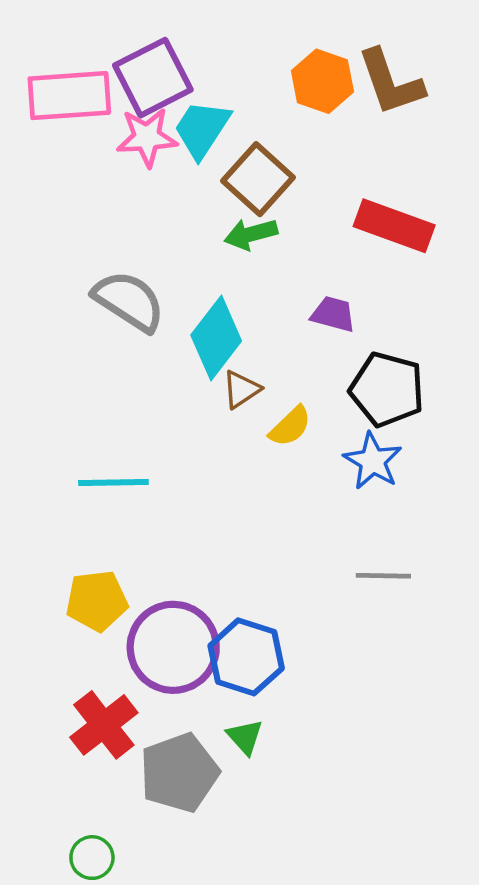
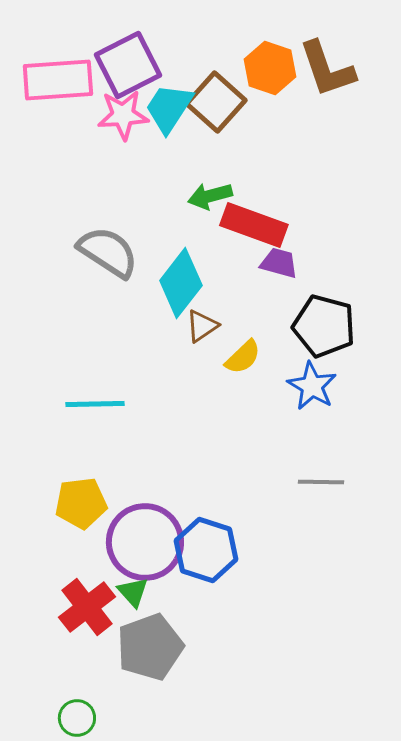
brown square: (258, 179) -> (216, 102), moved
red rectangle: (394, 226) -> (254, 225), moved
green triangle: (245, 737) -> (133, 592), moved

